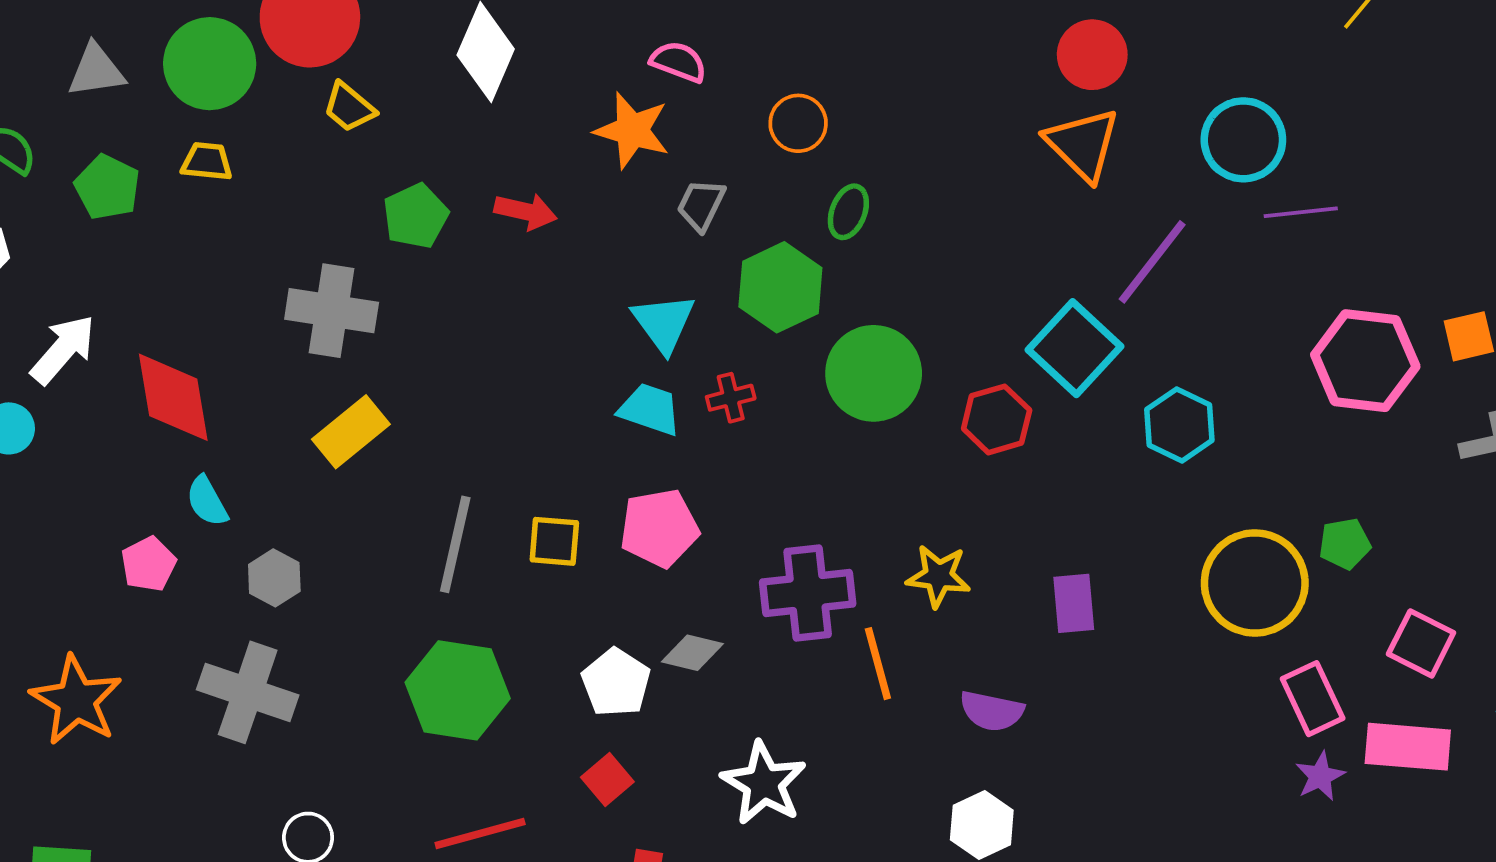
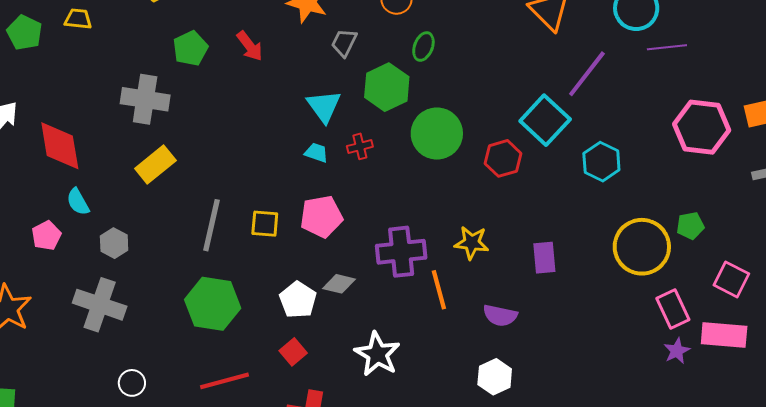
red arrow: (526, 211) -> (250, 46), turned 40
cyan trapezoid: (650, 409) -> (316, 153), size x0.7

